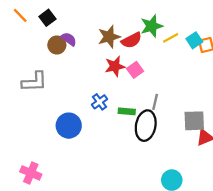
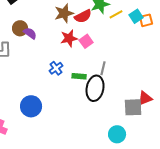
purple semicircle: (69, 39) -> (30, 33), moved
brown circle: (57, 45) -> (20, 28), moved
gray square: (194, 121) -> (133, 107), moved
blue circle: (69, 126) -> (31, 106), moved

